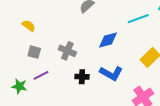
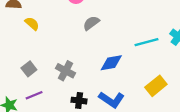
yellow semicircle: (29, 26) -> (32, 24), moved
gray square: (34, 52) -> (29, 69), turned 32

